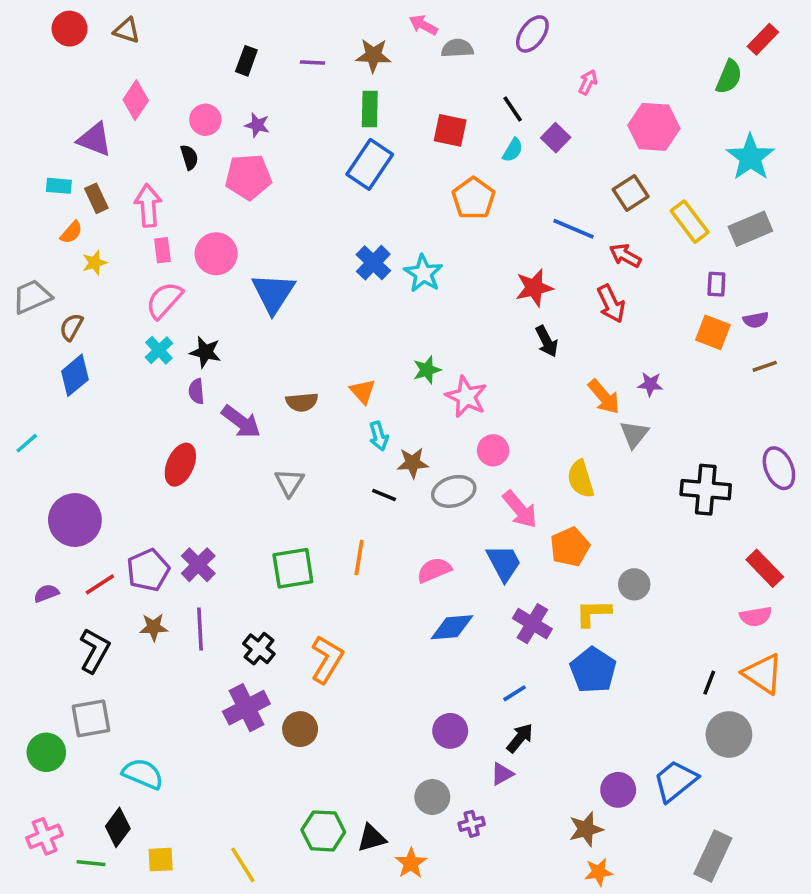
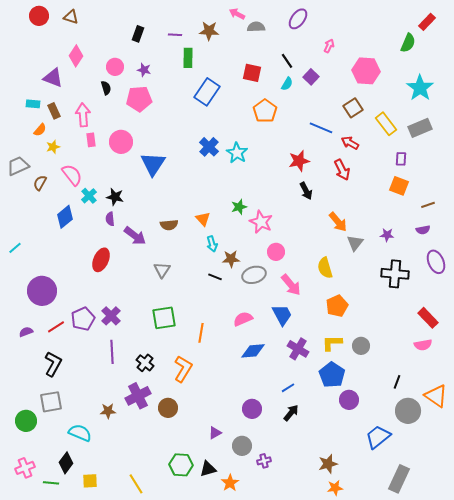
green rectangle: (370, 109) -> (188, 58), moved
pink semicircle: (164, 300) -> (72, 175), moved, turned 100
purple semicircle: (756, 320) -> (423, 230), moved
blue diamond: (75, 375) -> (65, 217), moved
purple star: (650, 384) -> (387, 235), moved
orange pentagon: (570, 547) -> (337, 306), moved
orange line: (359, 558) -> (201, 333), moved
gray circle: (634, 584) -> (361, 346), moved
brown star: (154, 627) -> (108, 411), moved
orange triangle: (763, 674) -> (436, 396), moved
purple triangle: (502, 774) -> (215, 433), moved
purple circle: (618, 790) -> (349, 400), moved

